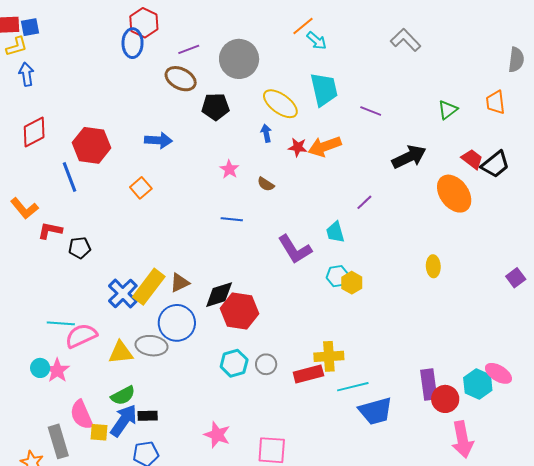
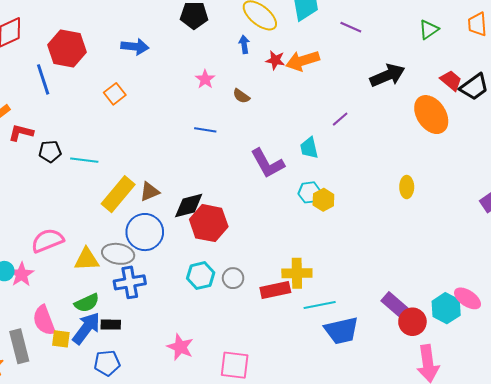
blue cross: (123, 293) -> (130, 282), moved, turned 32
cyan line: (61, 323) -> (84, 160), moved
purple rectangle: (429, 384) -> (397, 306), turned -44

